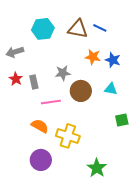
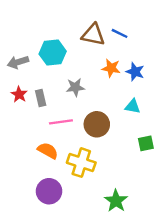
cyan hexagon: (43, 29) -> (53, 53), moved
brown circle: (81, 91) -> (97, 124), moved

